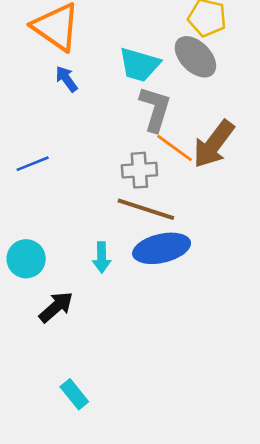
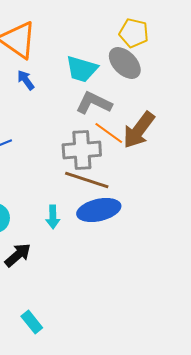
gray L-shape: (155, 109) -> (94, 103), turned -81
gray cross: (139, 170) -> (82, 150), size x1.4

